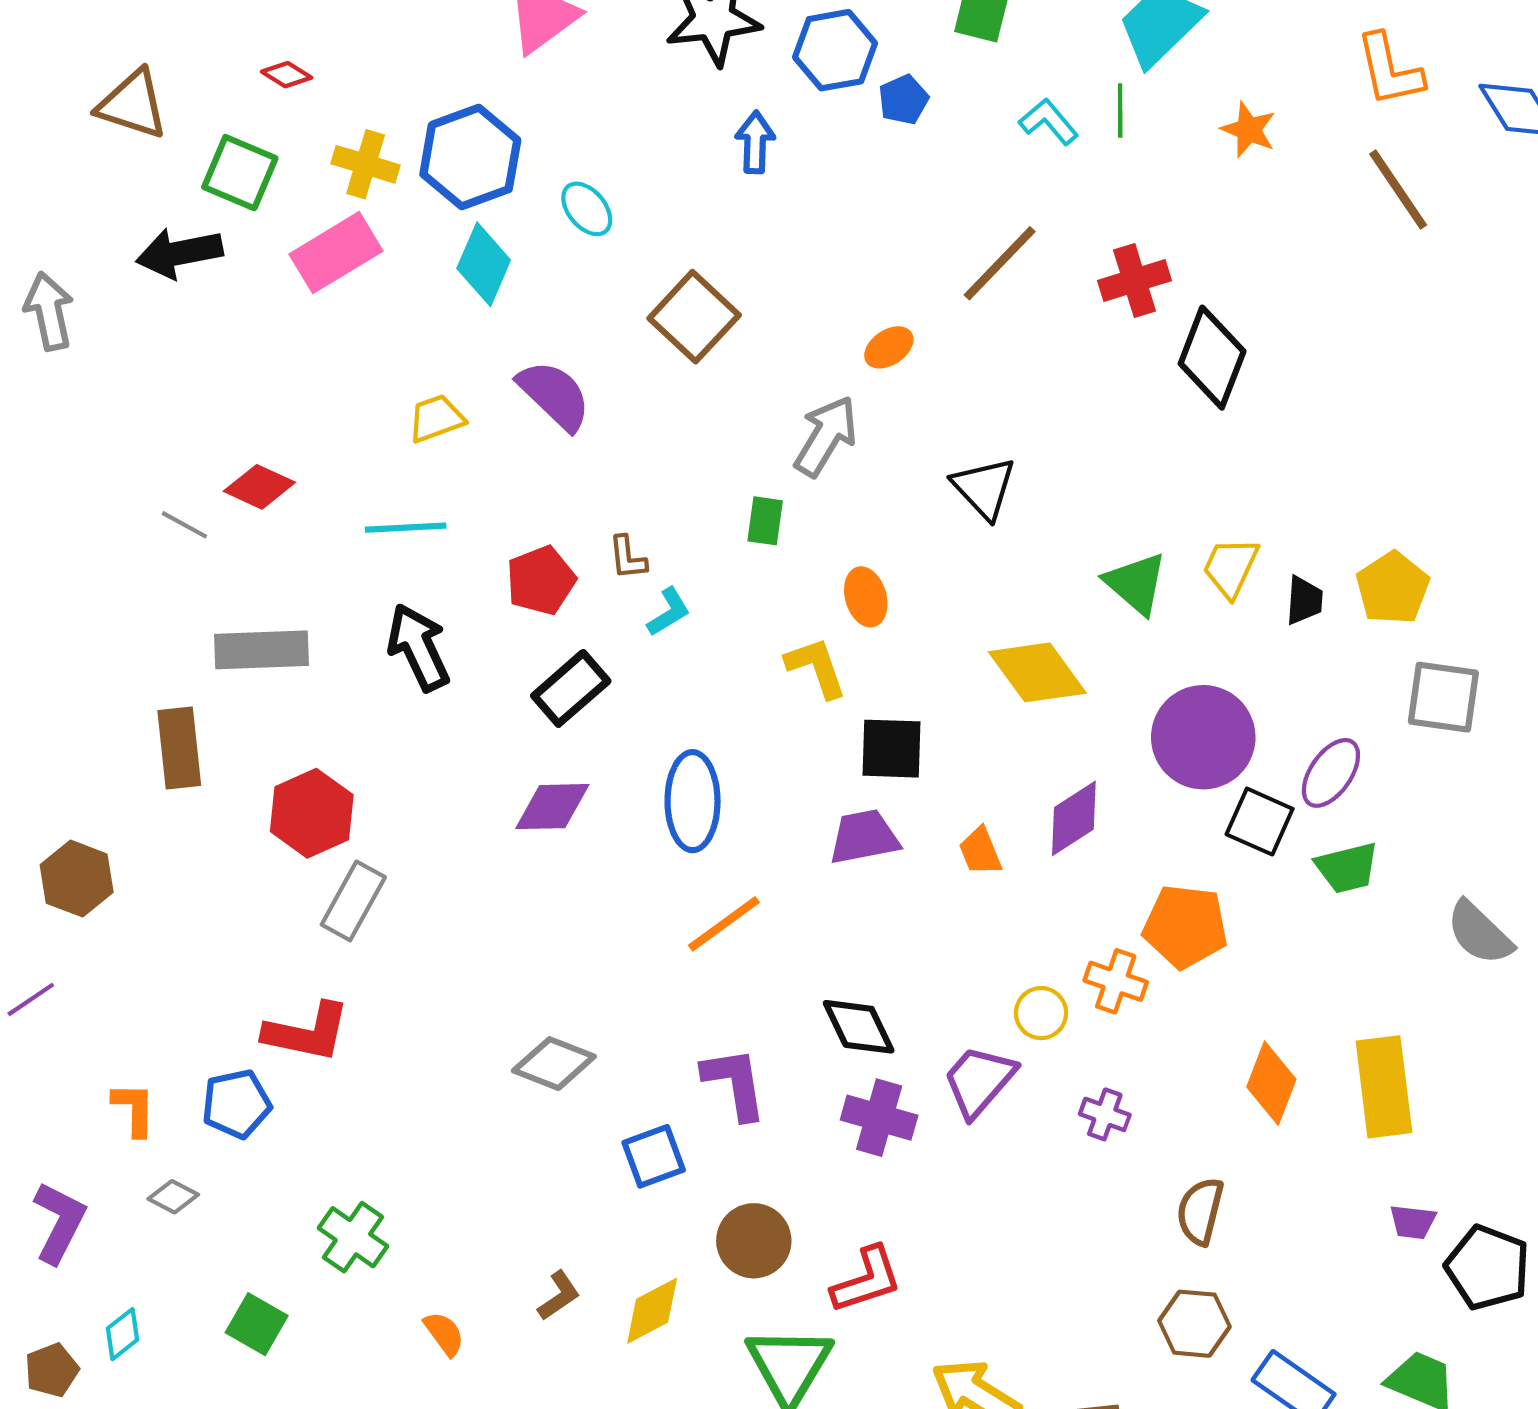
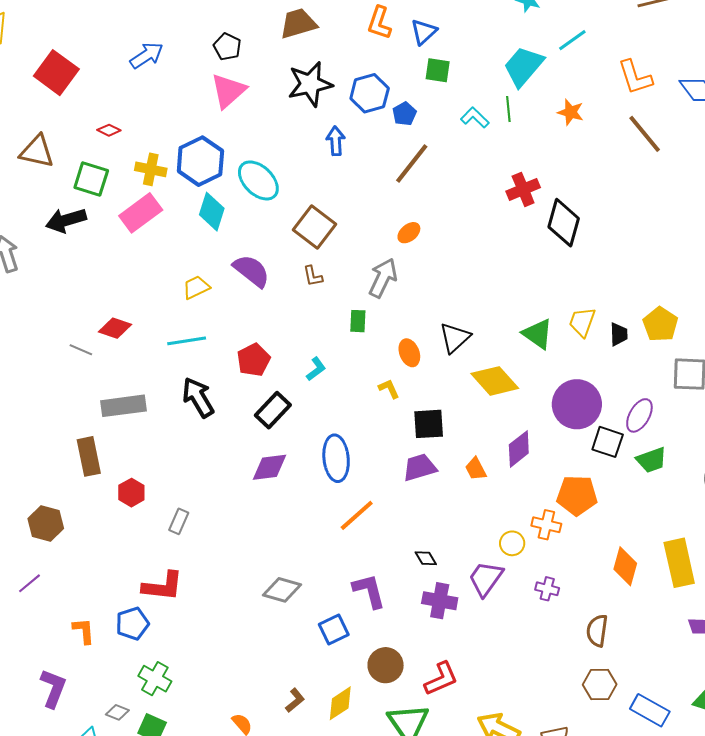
cyan ellipse: (587, 209) -> (258, 180), size x1.6
brown line: (1000, 263) -> (412, 163), moved
black triangle: (984, 488) -> (455, 338), moved, turned 36
brown L-shape: (628, 558) -> (313, 276), moved
yellow L-shape: (816, 667) -> (389, 389), size x0.7
red hexagon: (312, 813) -> (131, 493), moved, size x0.7
gray rectangle: (353, 901) -> (179, 521), size x0.7
black diamond: (859, 1027) -> (426, 558), size x0.6
gray diamond: (173, 1197) -> (117, 712), moved
green cross: (353, 1237) -> (155, 679), moved

